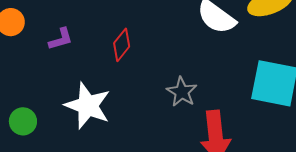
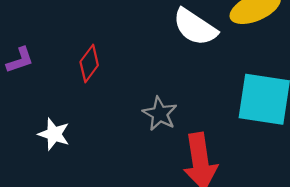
white star: (88, 106) -> (54, 134), size x0.6

